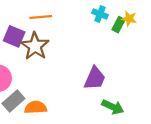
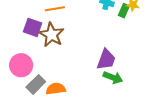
green arrow: (113, 107) -> (113, 78), moved

